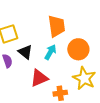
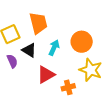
orange trapezoid: (57, 26) -> (38, 23), moved

